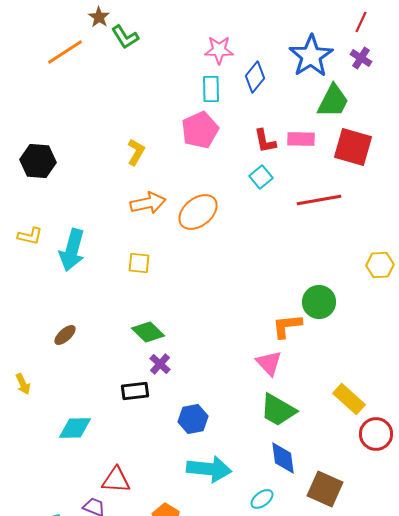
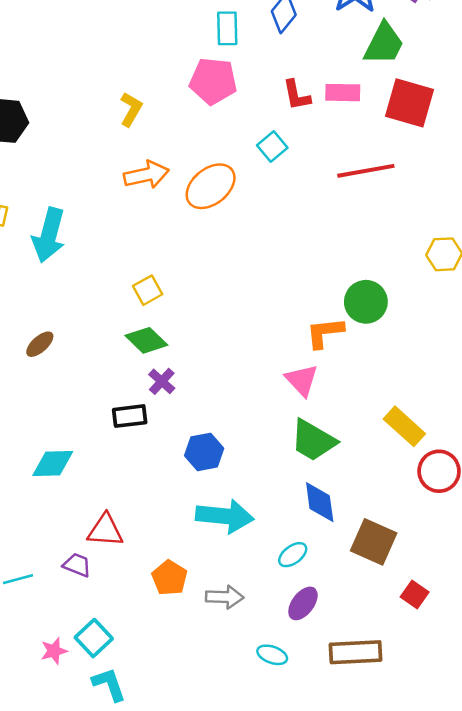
pink pentagon: (200, 130) -> (213, 81), turned 30
cyan square: (261, 177) -> (272, 146), moved
yellow square: (139, 263) -> (148, 290), moved, turned -35

